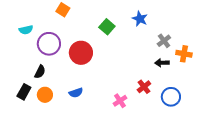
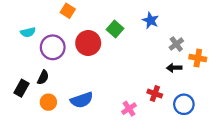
red circle: (81, 53) -> (88, 43), moved
red cross: (144, 87) -> (155, 94), turned -32
black rectangle: (24, 92) -> (22, 88), moved
blue semicircle: (76, 93) -> (82, 100), size x1.5

